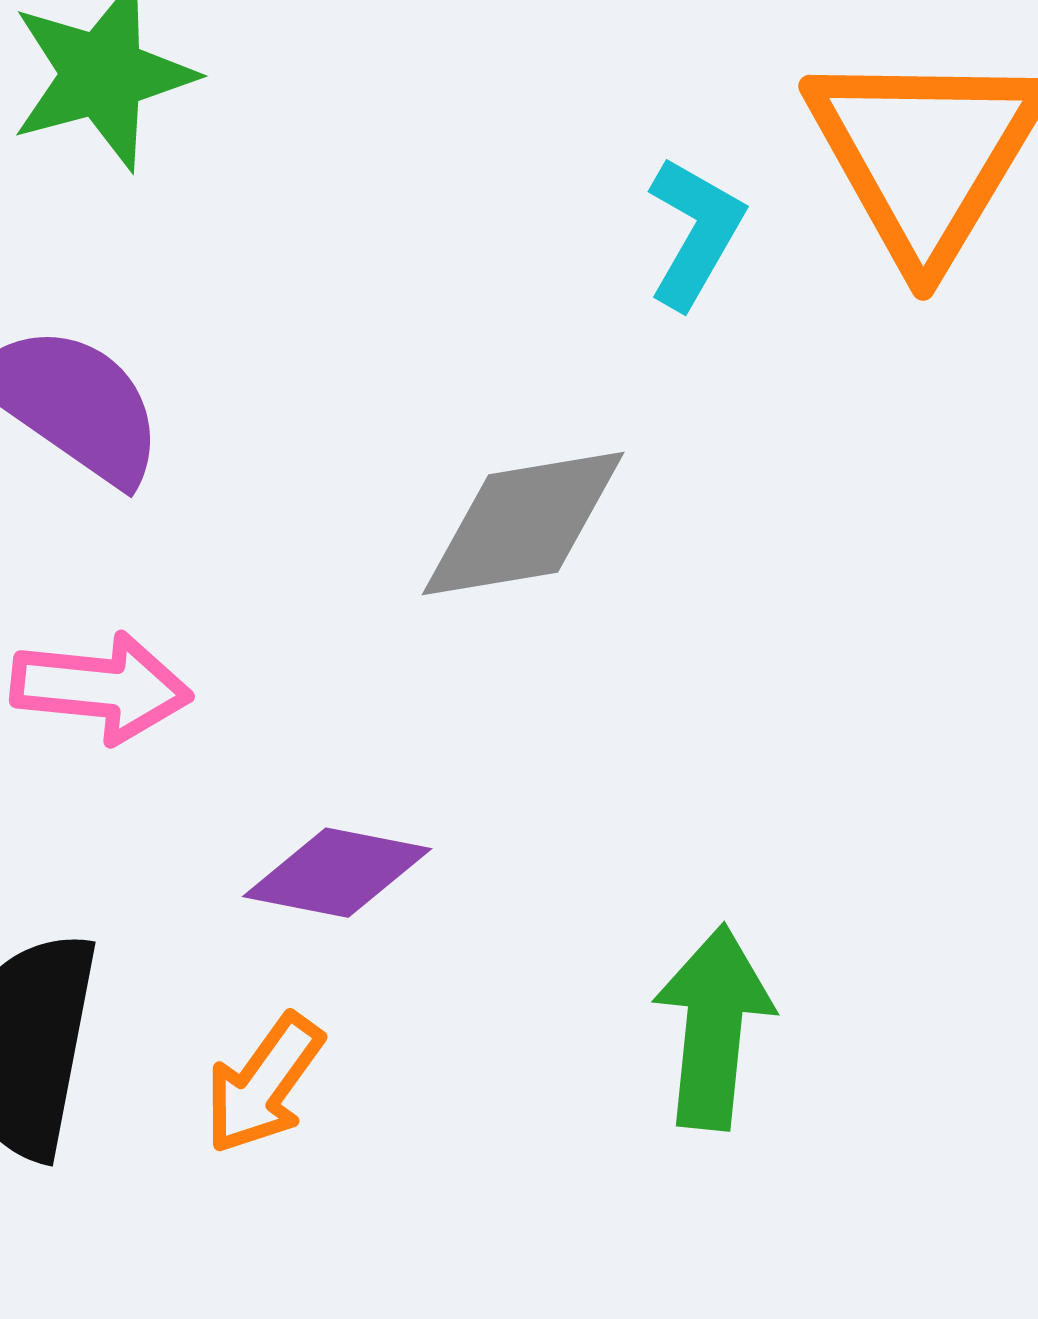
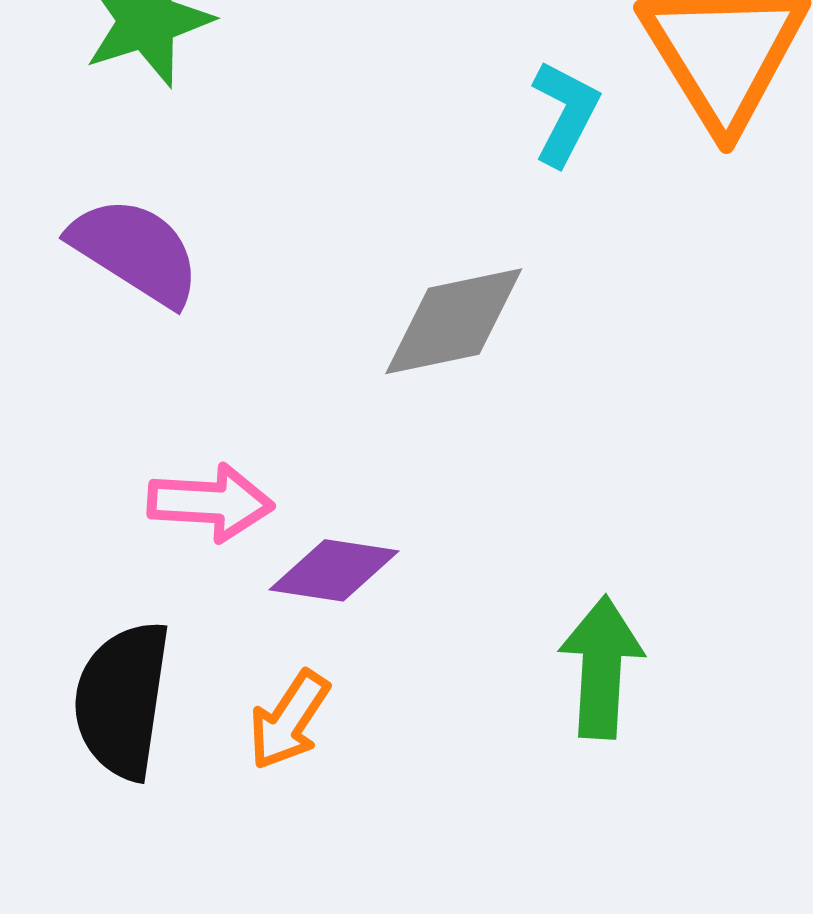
pink arrow: (101, 688) -> (210, 503), moved

